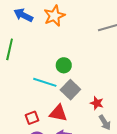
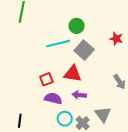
cyan line: (45, 82) -> (58, 44), turned -30
red star: (97, 103) -> (116, 39), moved

